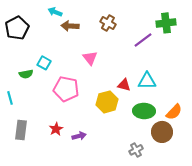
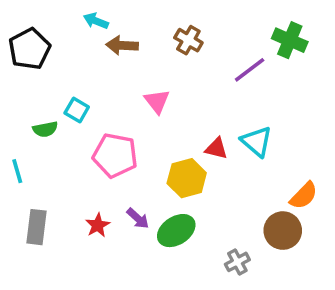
green cross: (166, 23) -> (290, 40), turned 30
cyan triangle: (147, 81) -> (257, 141), turned 42
green ellipse: (144, 111) -> (176, 231), moved, turned -35
purple arrow: (79, 136) -> (138, 218), moved, turned 56

